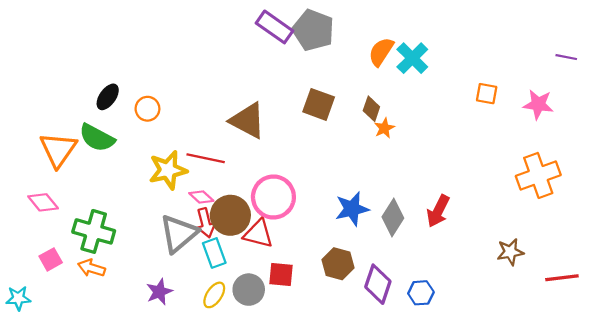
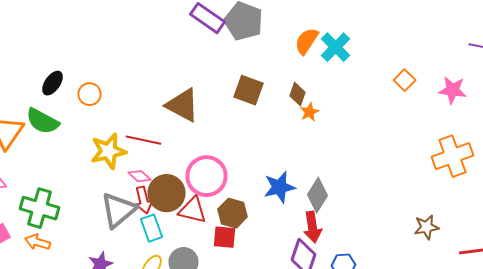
orange square: (487, 94) -> (404, 80), turned 35
red arrow: (438, 211) -> (312, 227), moved, turned -36
brown hexagon: (338, 264) -> (232, 213), moved
red square: (281, 275) -> (224, 237), moved

